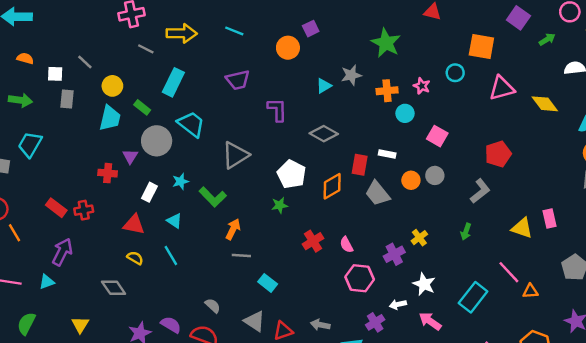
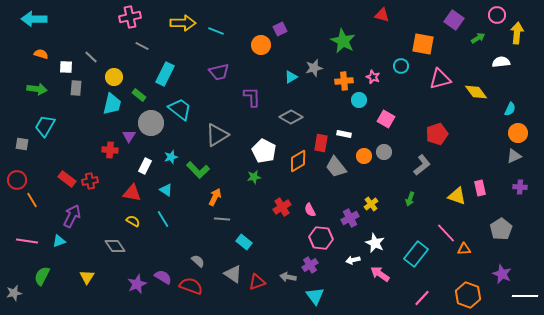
yellow arrow: (182, 33) -> (183, 23), moved
purple cross: (375, 322) -> (310, 265), moved

